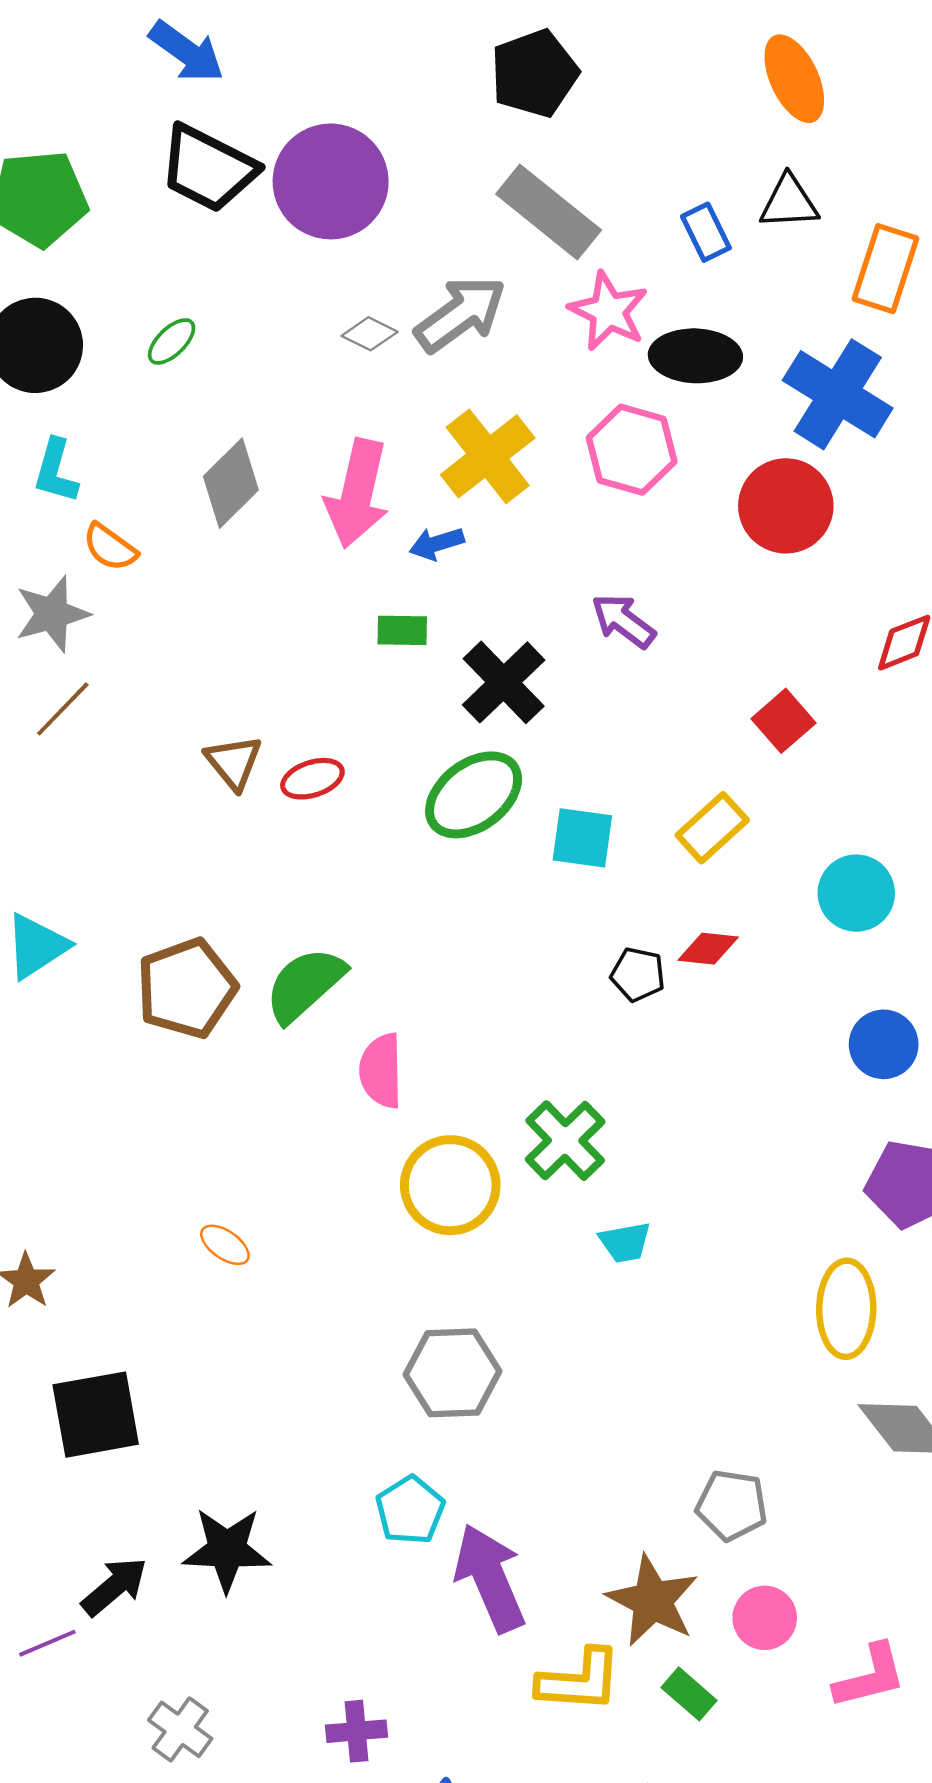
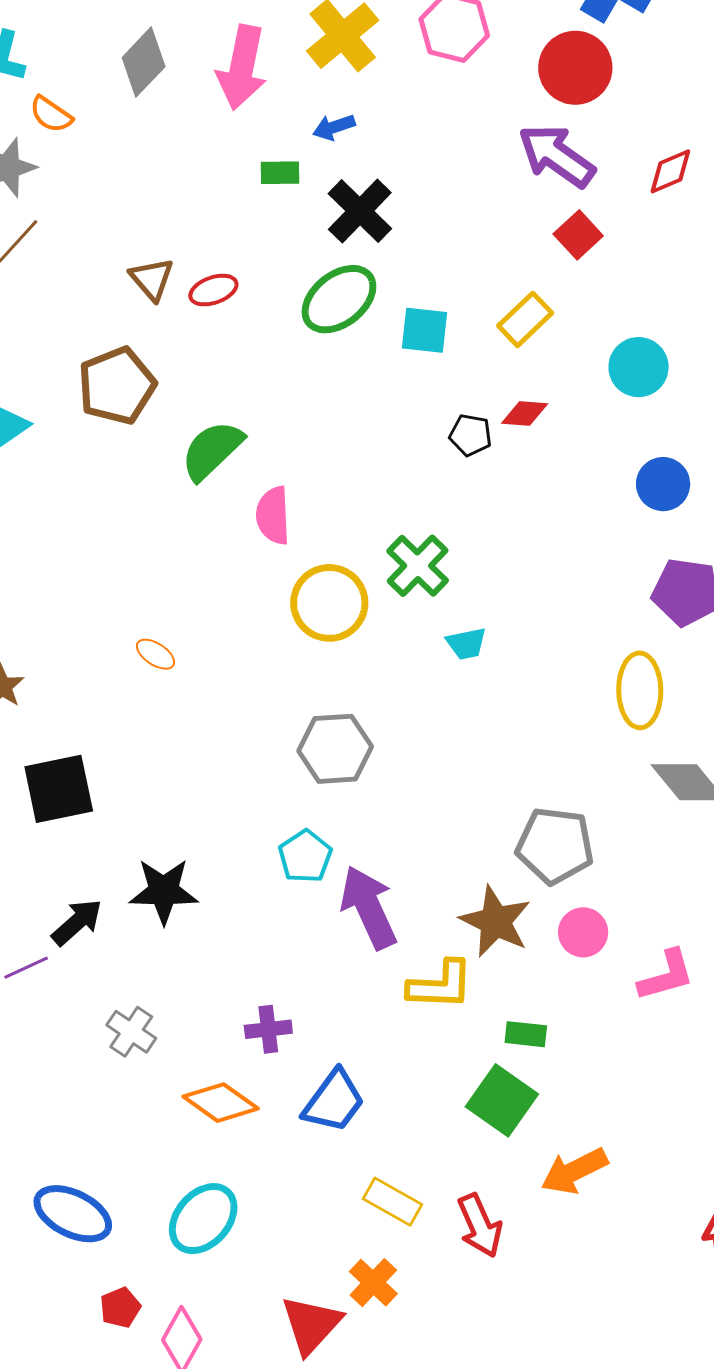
blue arrow: (437, 544) -> (334, 127), moved
purple arrow: (623, 621) -> (556, 156), moved, size x1.5
brown pentagon: (187, 988) -> (117, 386), moved
gray pentagon: (732, 1505) -> (555, 846), size x1.4
green rectangle: (689, 1694) -> (526, 1034), moved, turned -33

